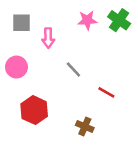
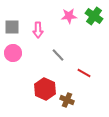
gray square: (22, 23) -> (12, 27), moved
red hexagon: (34, 110) -> (45, 89), moved

